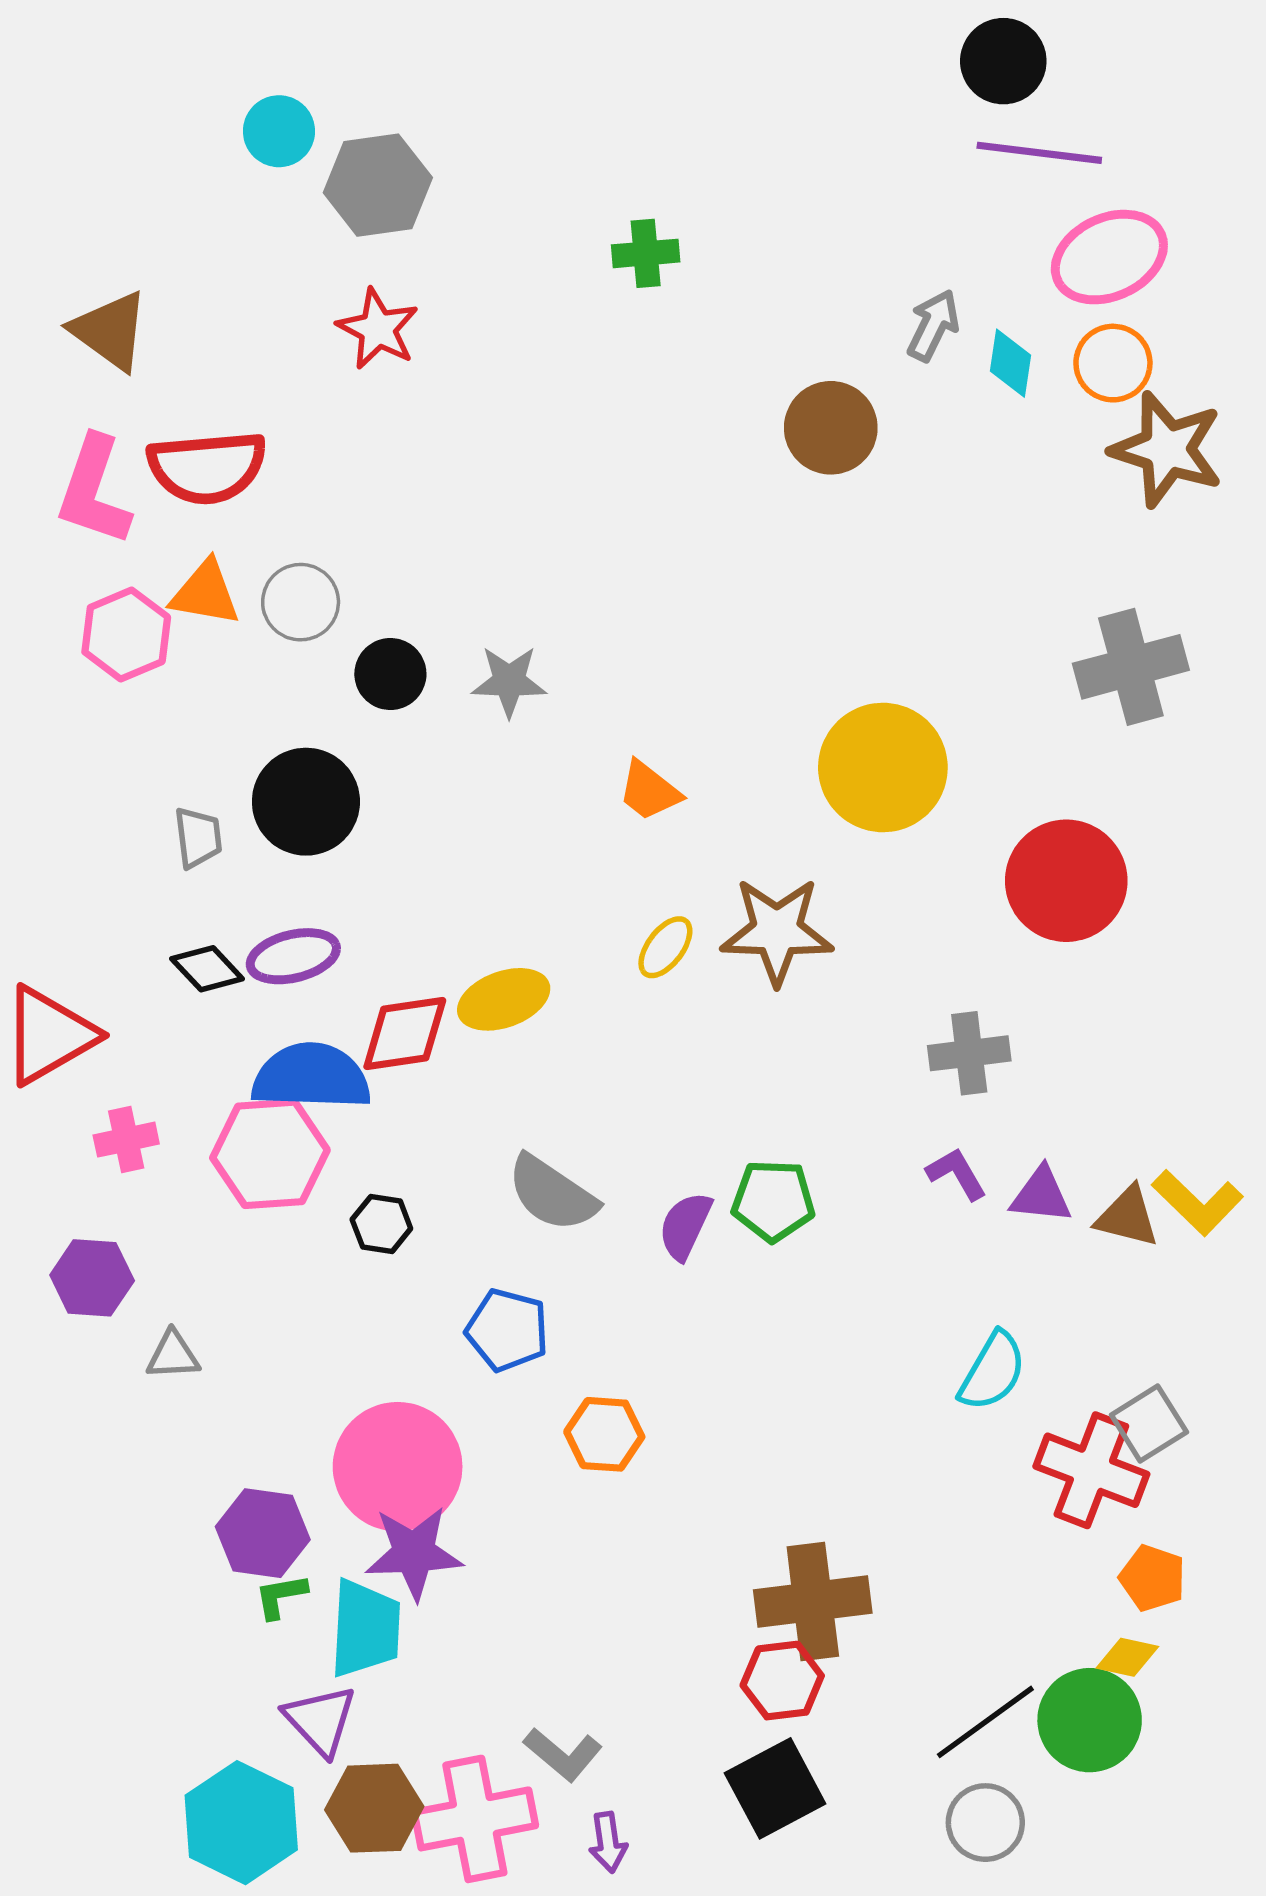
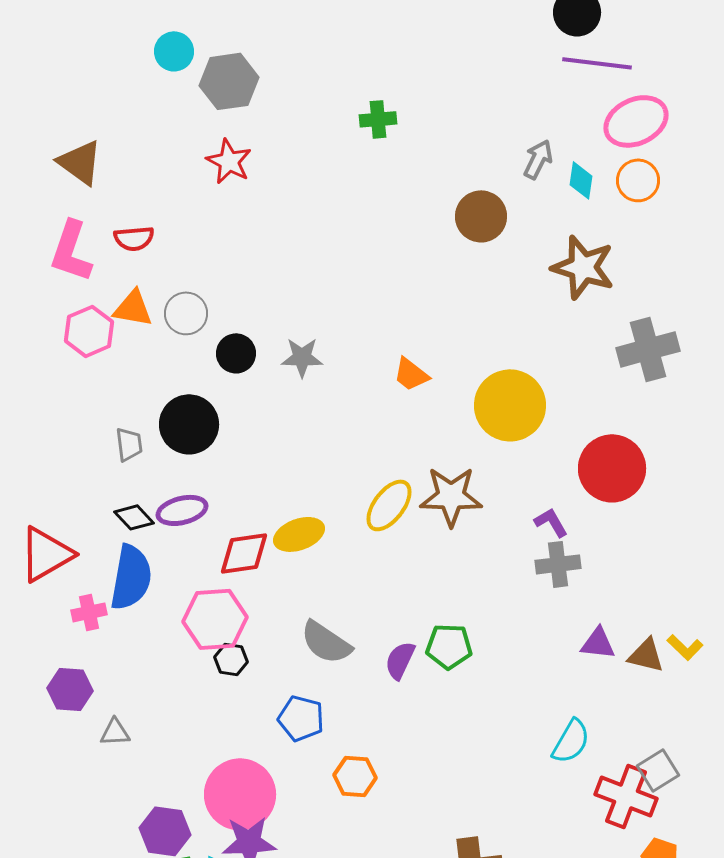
brown star: (1167, 449) -> (583, 267), moved
red semicircle: (207, 467) -> (134, 238), size x0.6
orange trapezoid: (649, 791) -> (411, 374), moved
yellow ellipse: (665, 947) -> (389, 505), size x1.5
blue semicircle: (311, 1077) -> (131, 577), moved, turned 98
pink hexagon: (270, 1154) -> (215, 619), moved
purple L-shape: (957, 1174) -> (551, 522), moved
yellow L-shape: (1197, 1202) -> (685, 647), size x0.7

